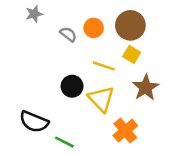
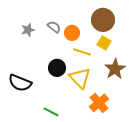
gray star: (34, 14) -> (28, 30), moved
orange circle: (94, 28) -> (72, 33), moved
black semicircle: (34, 122) -> (20, 83), moved

